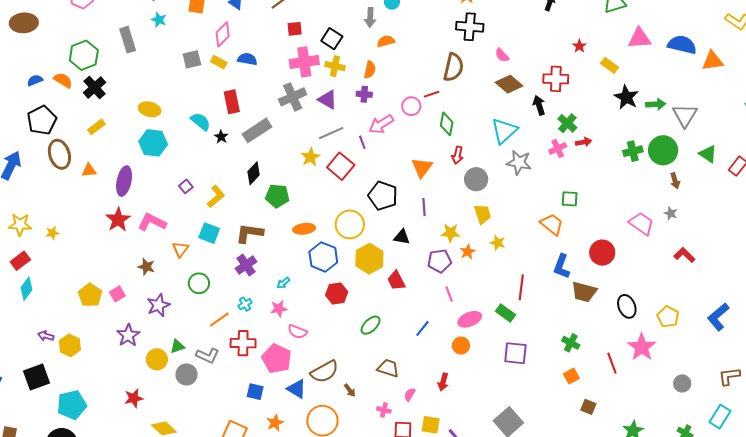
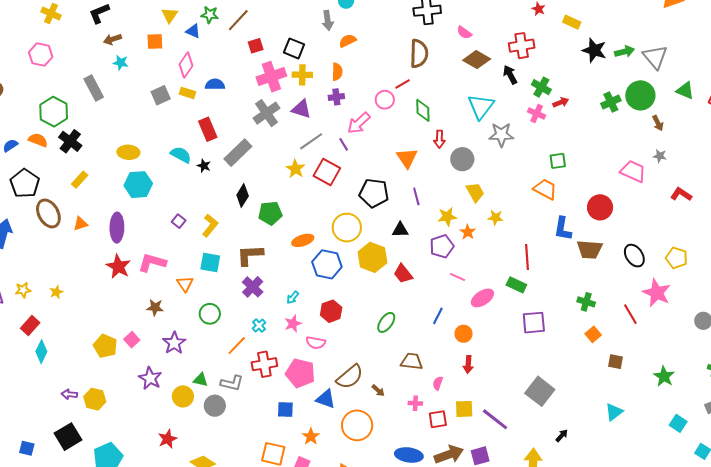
pink cross: (558, 148) -> (537, 114), turned -30
yellow star: (20, 225) -> (23, 290), size x0.7
red hexagon: (337, 293) -> (331, 311), moved
pink line: (449, 294) -> (458, 277), turned -35
green triangle: (177, 346) -> (201, 380), turned 42
orange circle: (461, 346) -> (463, 334), moved

